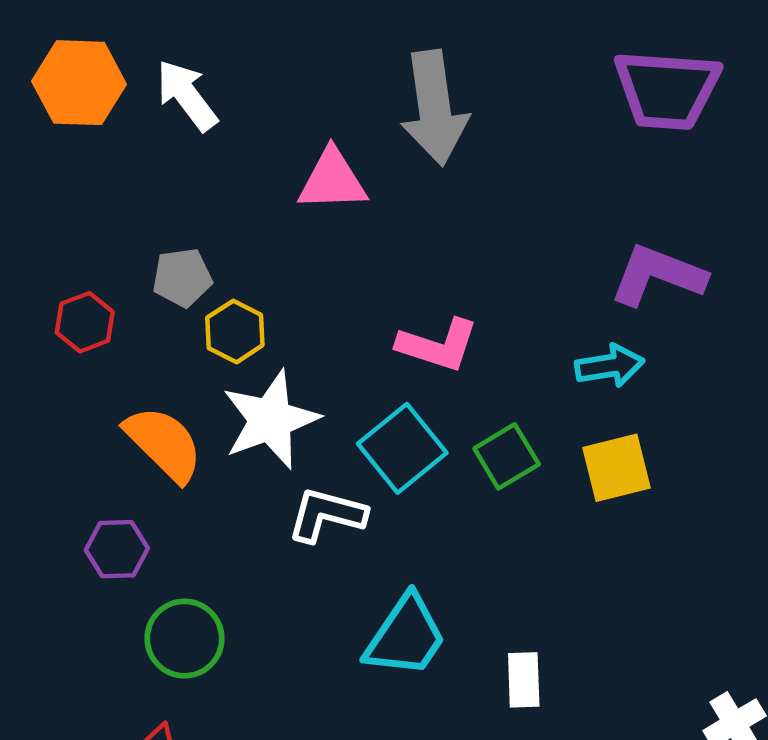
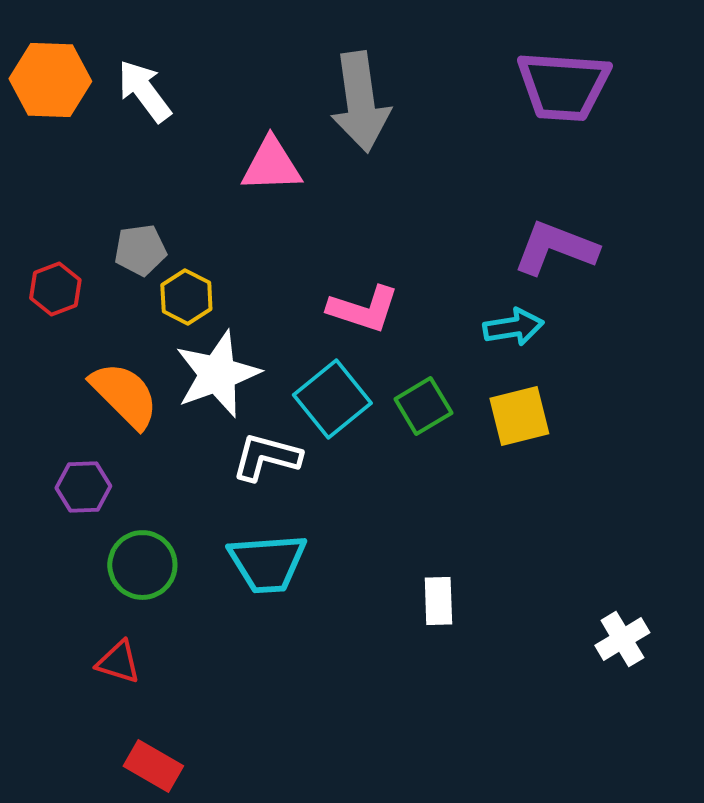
cyan trapezoid: (406, 636) -> (267, 563), moved, turned 52

